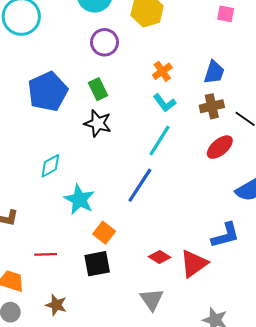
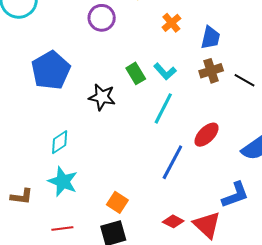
orange cross: (162, 71) -> (171, 23), moved
green rectangle: (98, 89) -> (136, 73), moved
red ellipse: (220, 147) -> (207, 135), moved
blue line: (140, 185) -> (172, 162), moved
cyan star: (79, 199) -> (63, 181), moved
red triangle: (194, 264) -> (207, 225), turned -36

